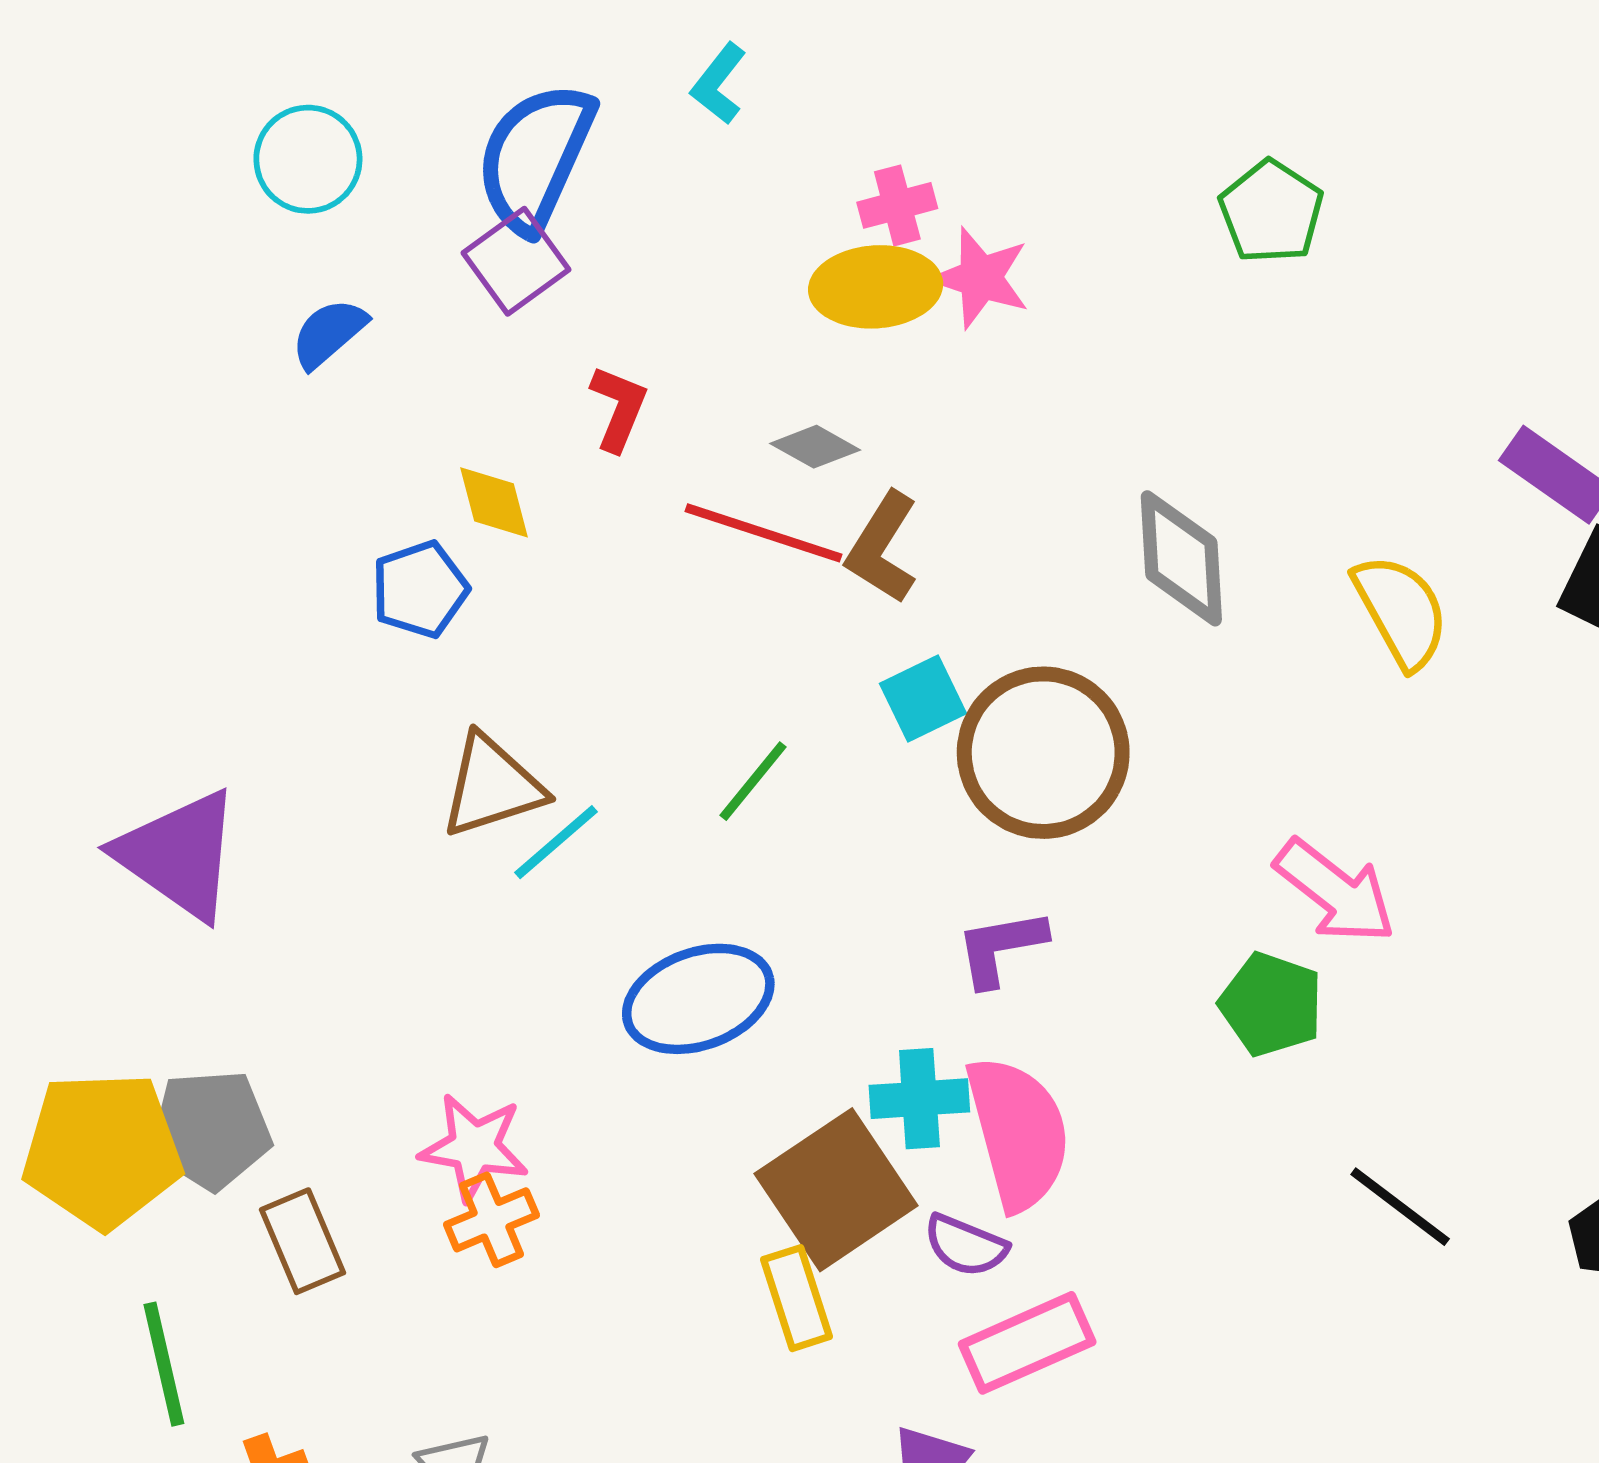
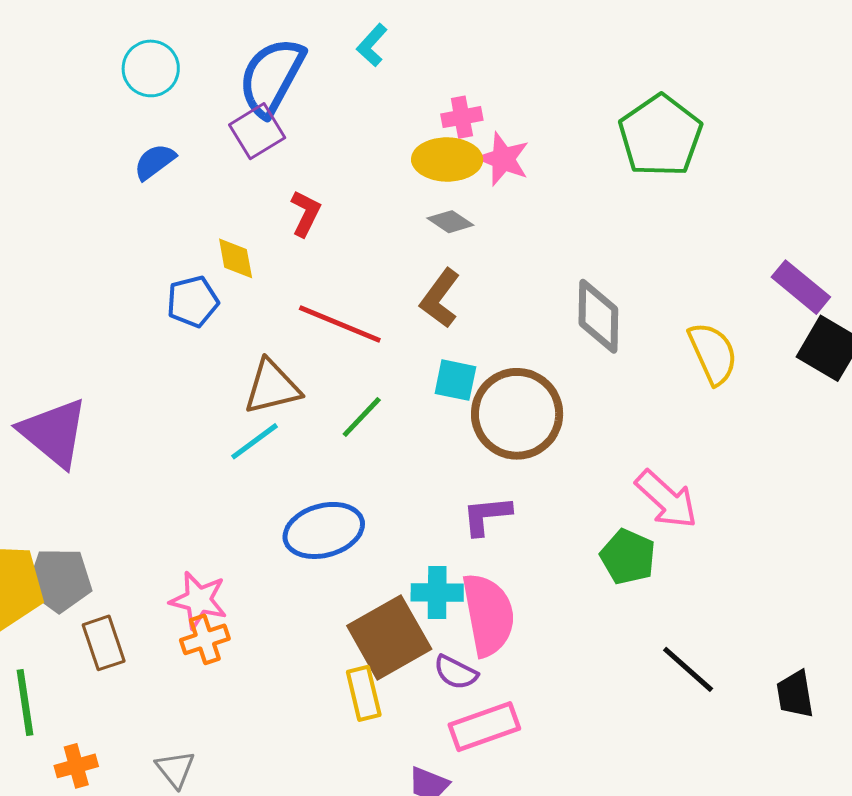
green pentagon: (1271, 212) -> (660, 136), size x1.5
gray diamond: (815, 447) -> (450, 222), moved
red line: (764, 533) -> (340, 324), moved
cyan square: (923, 698) -> (455, 380), turned 33
brown triangle: (492, 786) -> (272, 387), moved

